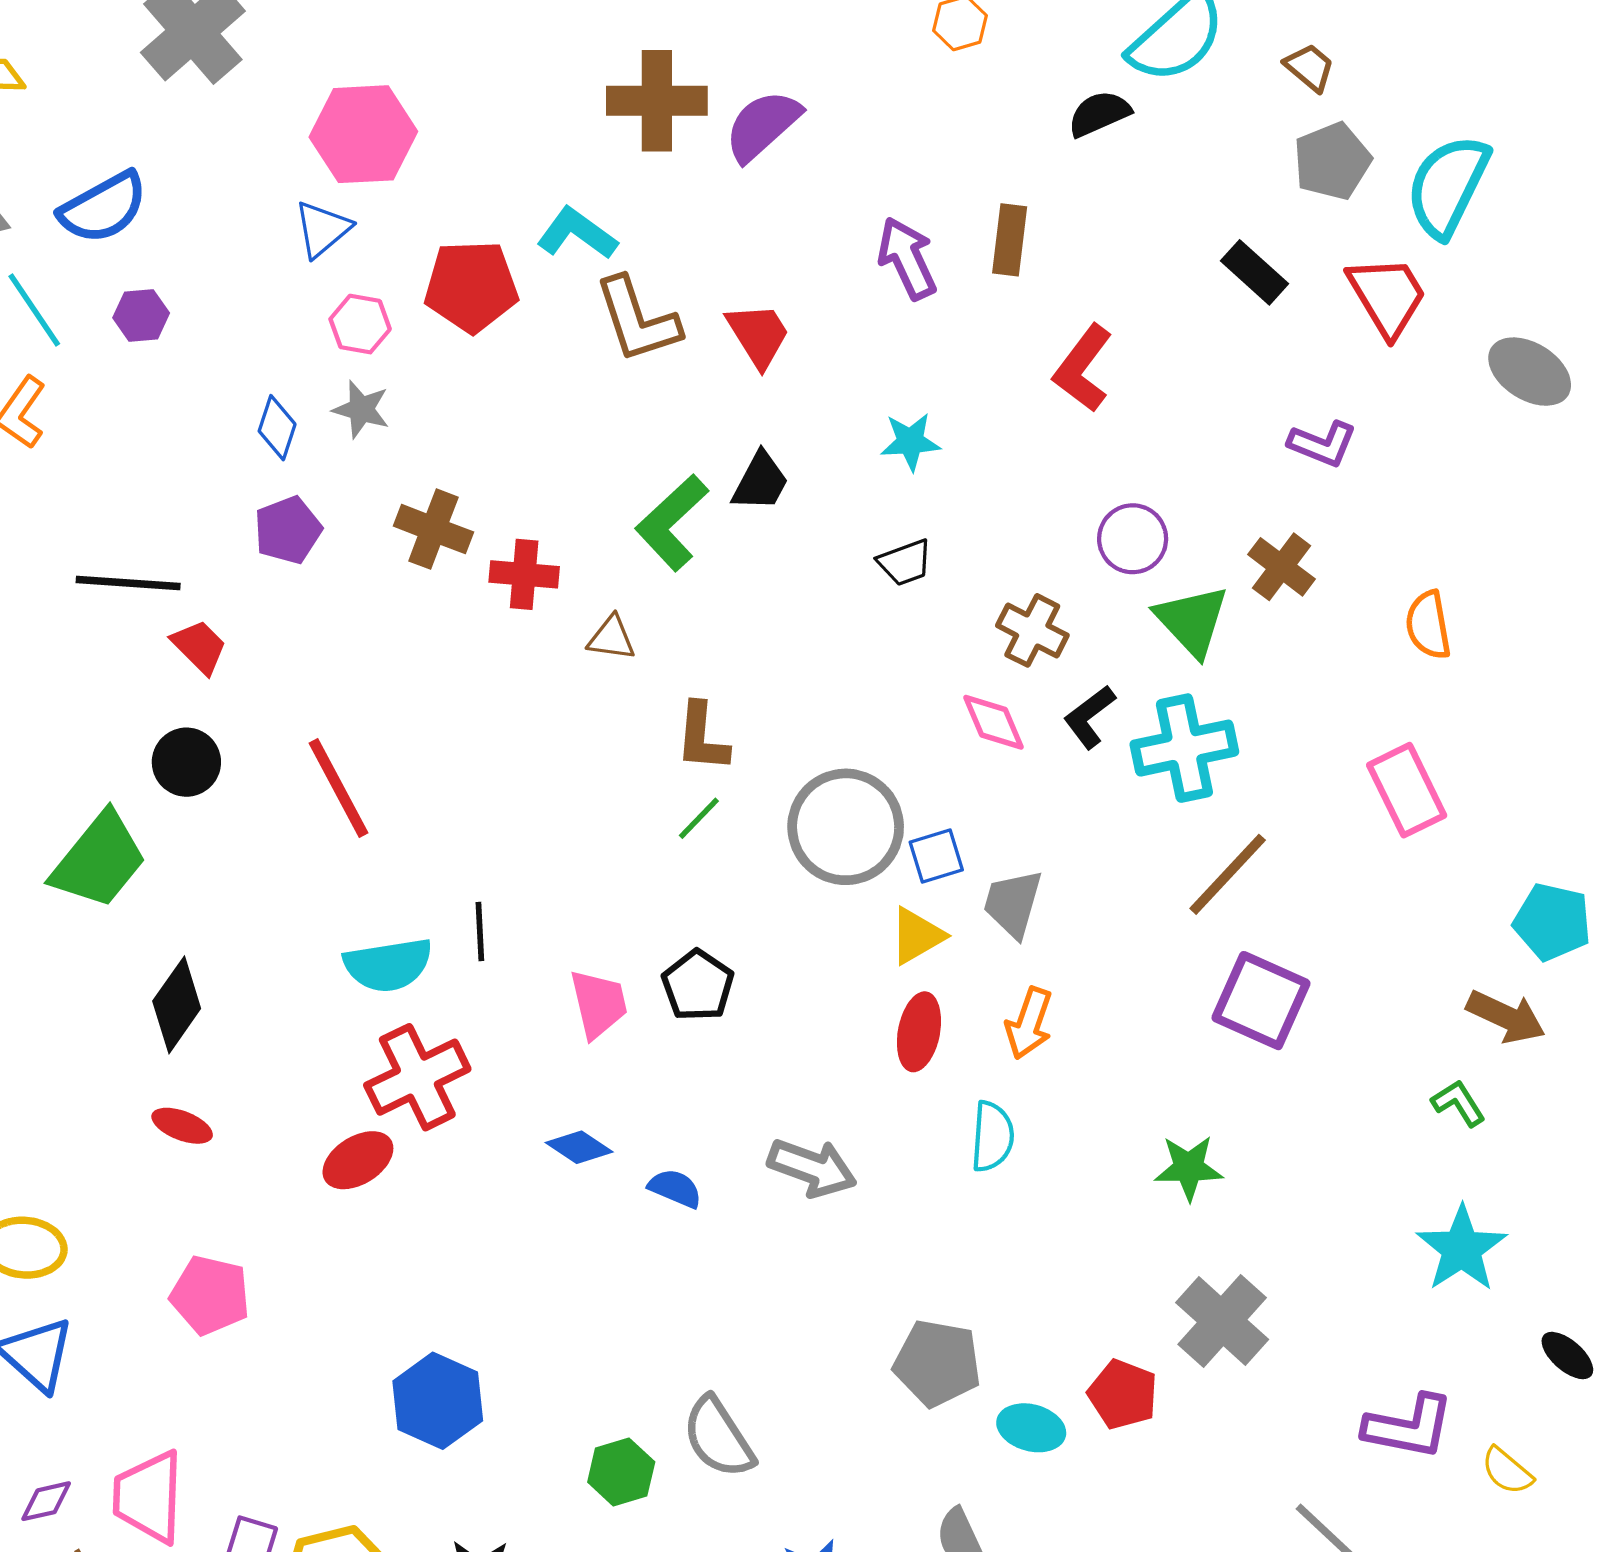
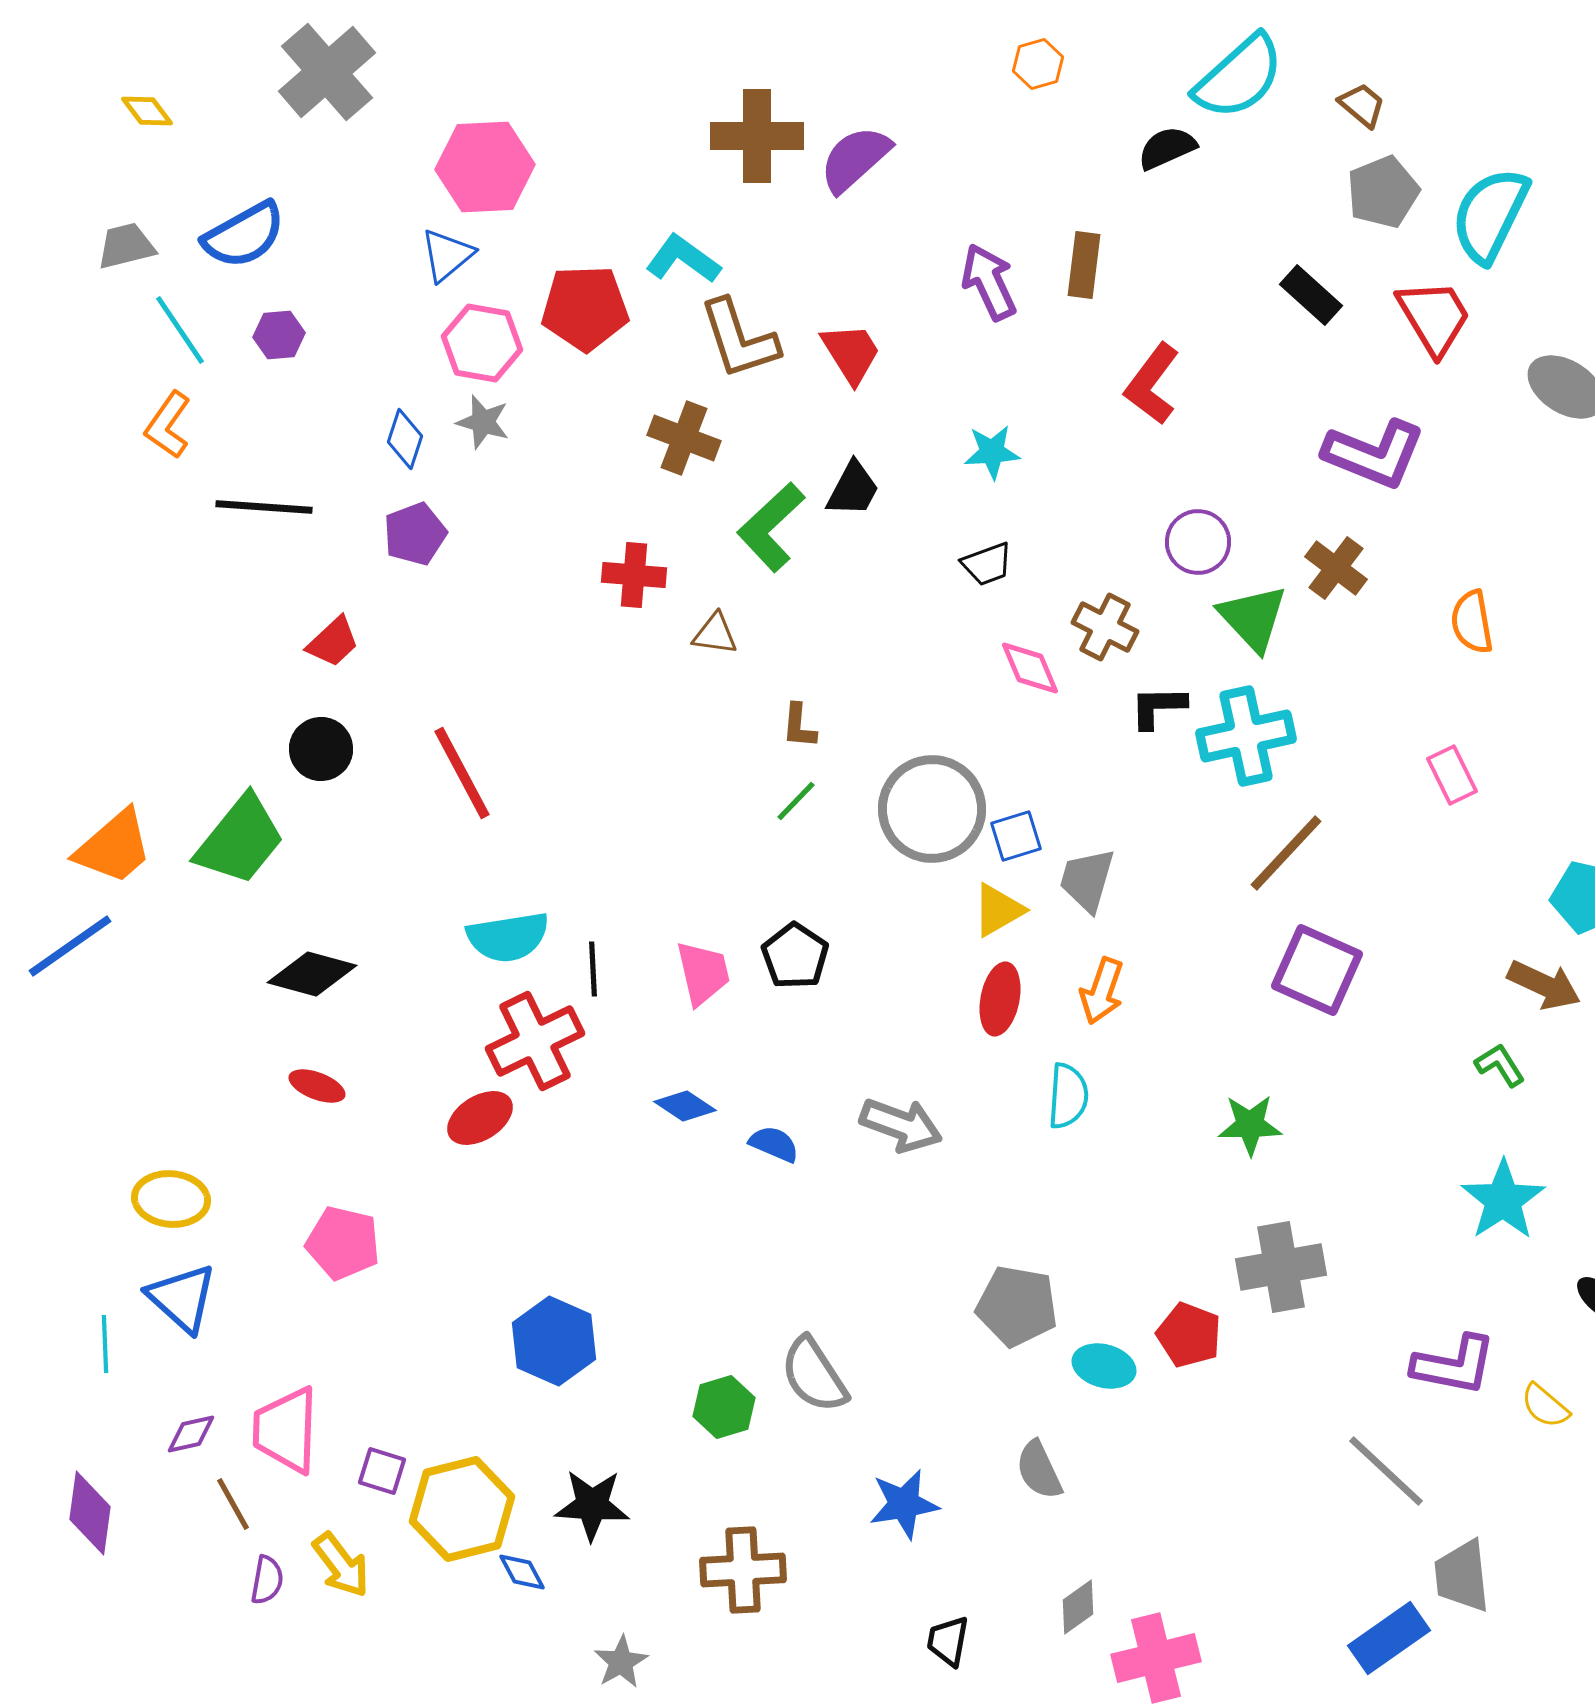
pink hexagon: (360, 324) -> (482, 343), size x1.4
purple L-shape: (1322, 444) -> (1374, 454), size x1.6
brown cross: (433, 529) -> (684, 438), moved
black line: (128, 583) -> (264, 507), moved
red trapezoid: (199, 647) -> (333, 642), turned 92
black L-shape: (1089, 717) -> (1158, 707), turned 36
pink diamond: (993, 722) -> (1030, 668), moved
brown L-shape: (702, 737) -> (799, 726), size x0.7
pink rectangle: (1407, 790) -> (1452, 775), size x0.7
black line: (480, 932) -> (593, 969), moved
black diamond: (177, 1005) -> (312, 974), turned 70
gray cross: (1222, 1321) -> (1281, 1267), turned 38

